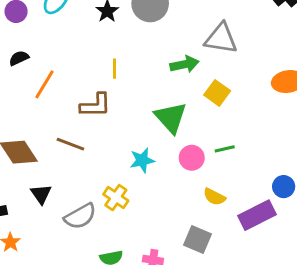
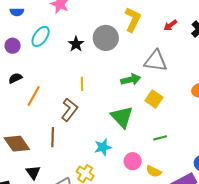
brown L-shape: (96, 105) -> (69, 110), turned -50
brown line: (70, 144) -> (53, 137), turned 72
pink circle: (192, 158) -> (133, 161), moved

